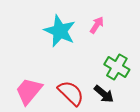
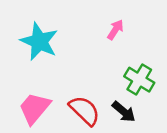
cyan star: (60, 31) -> (39, 42), moved

